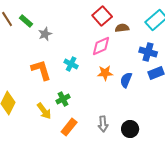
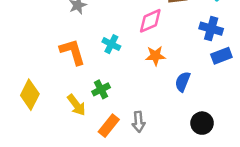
blue semicircle: (126, 80) -> (183, 82), moved
gray arrow: (103, 124) -> (139, 122), moved
black circle: (130, 129) -> (202, 123), moved

